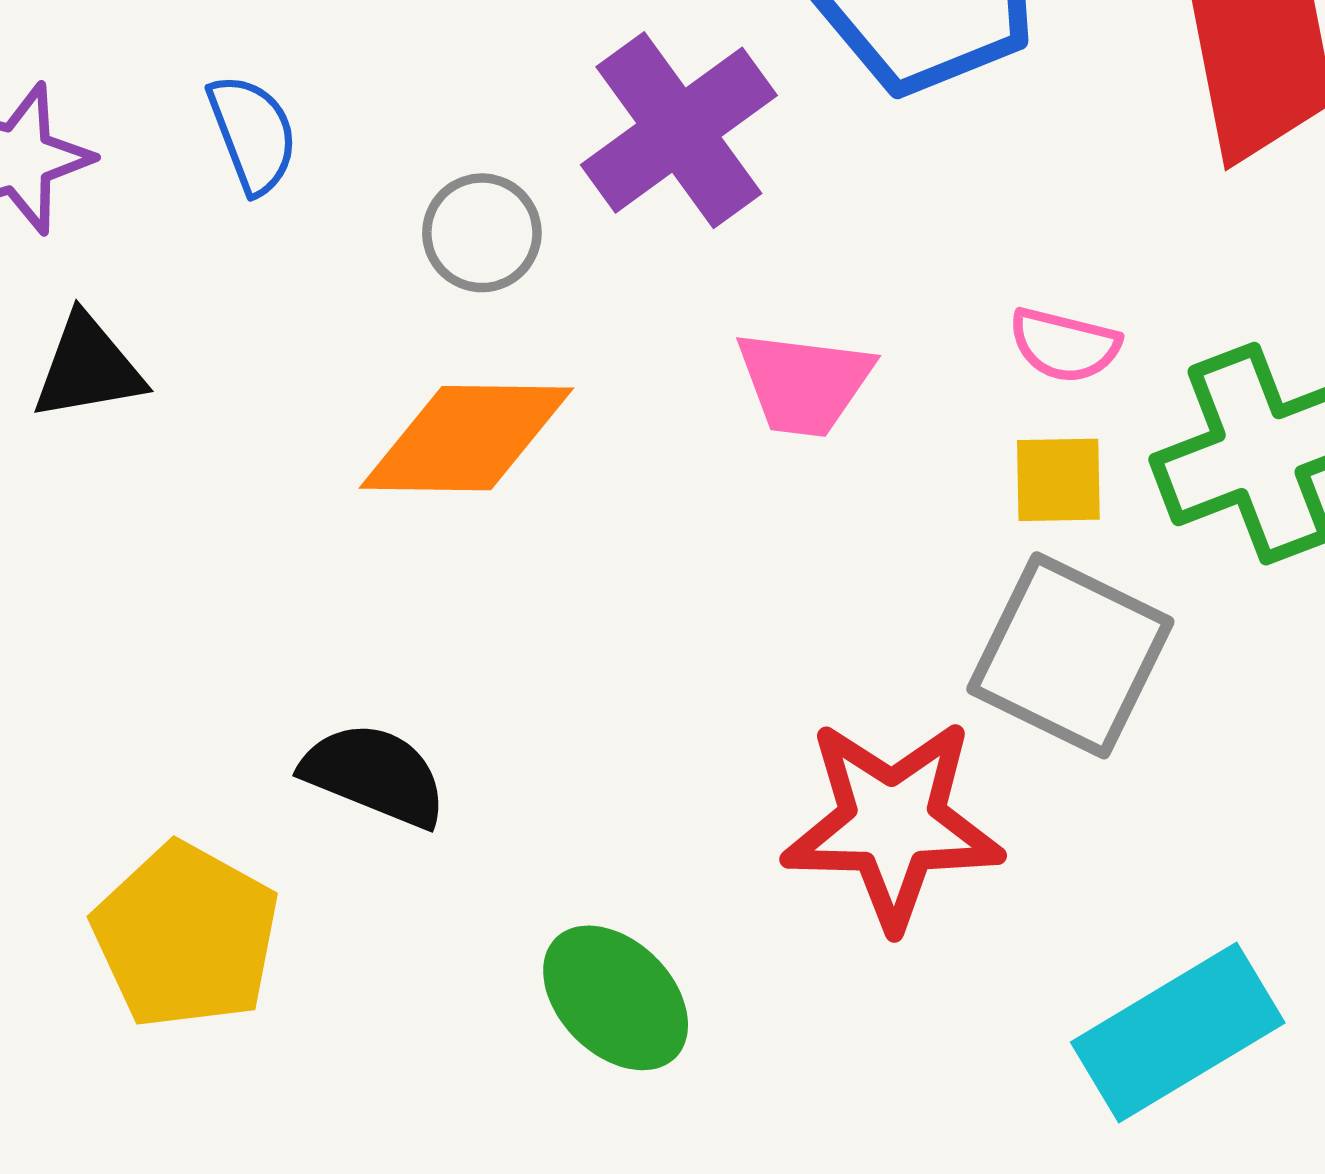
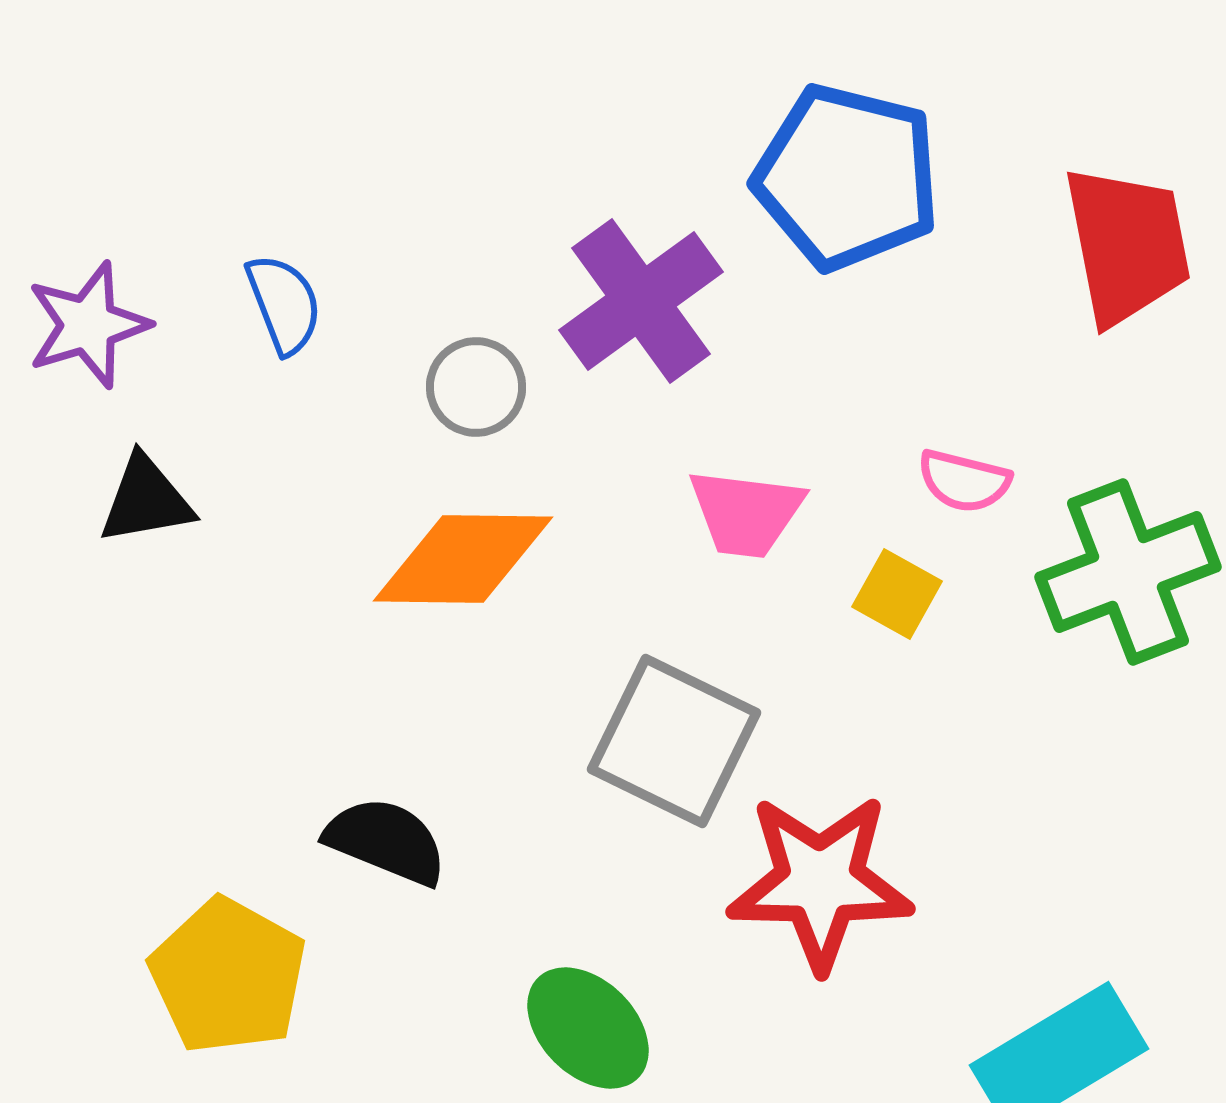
yellow square: (1058, 480) -> (897, 594), moved, turned 30
gray square: (1070, 655) -> (674, 741), moved

